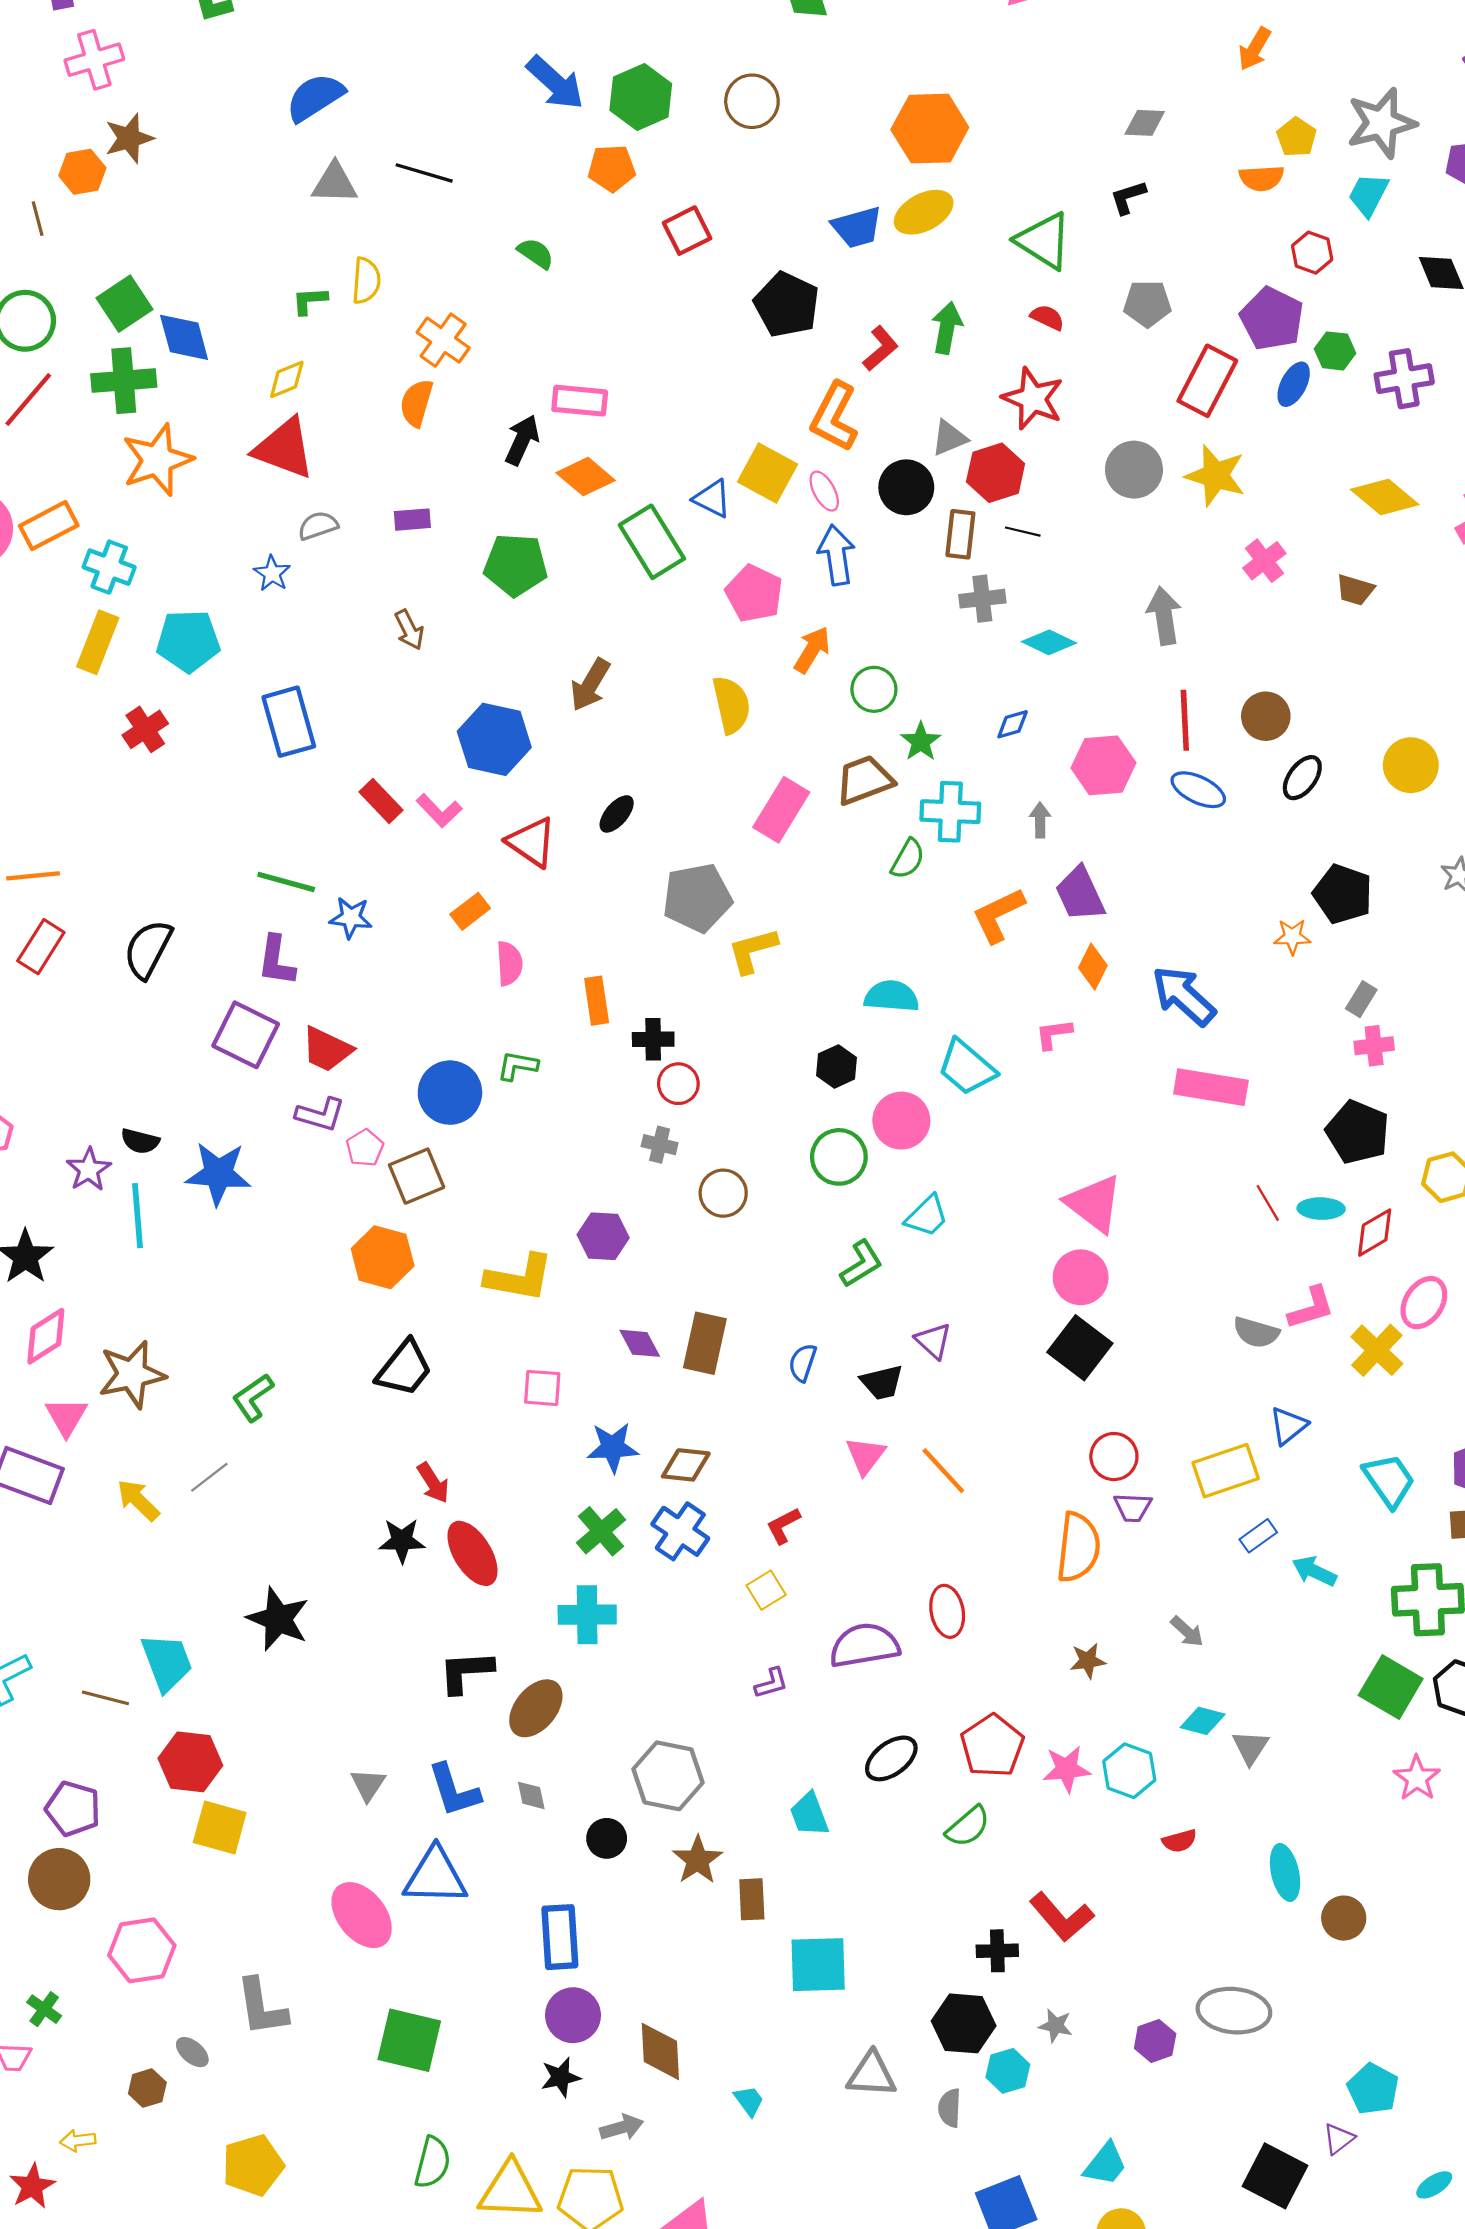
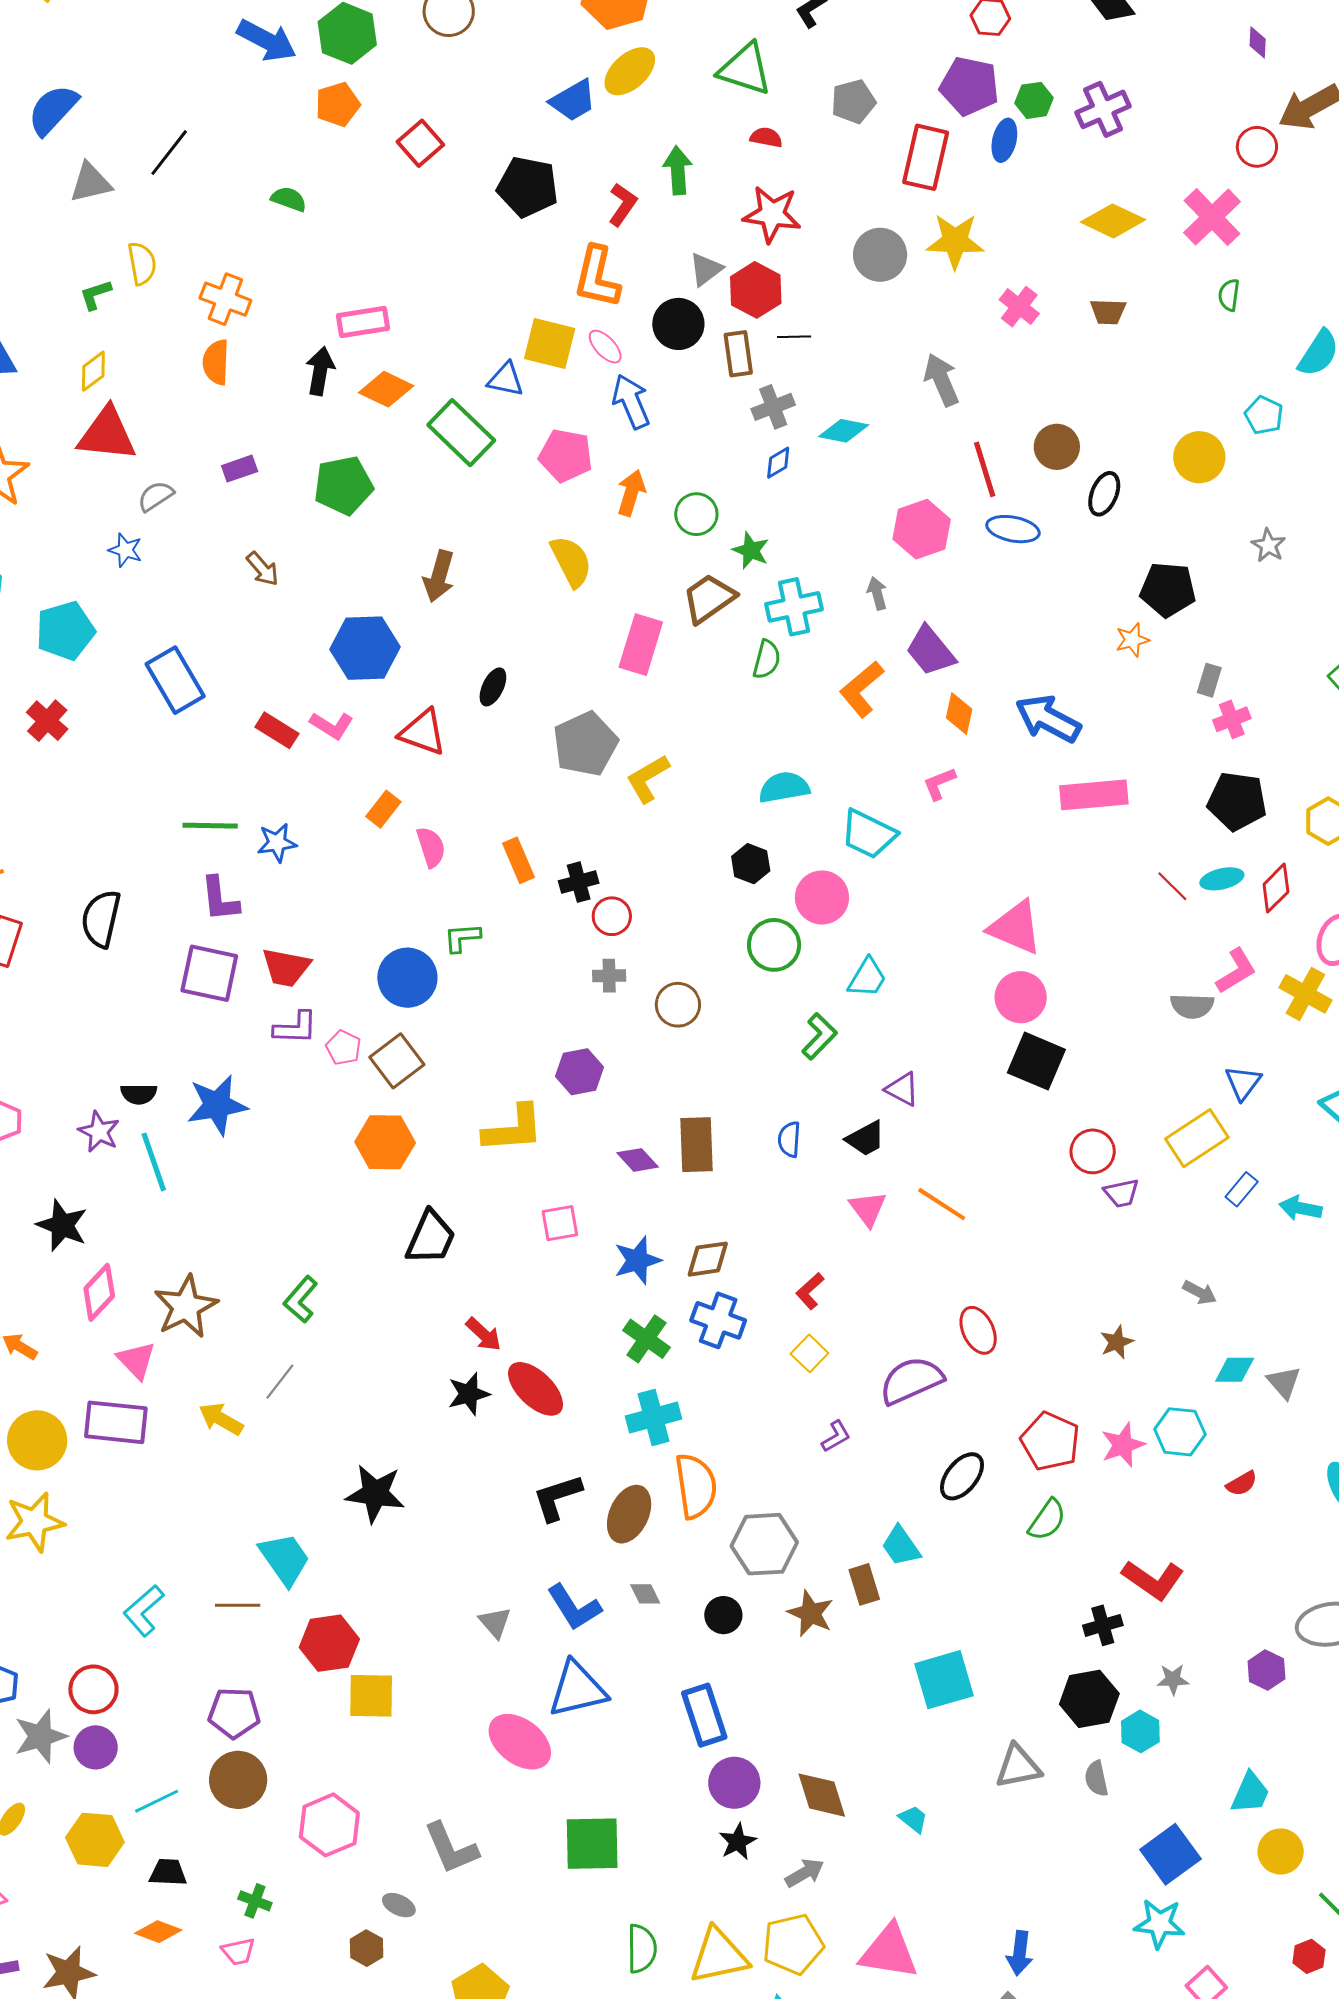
black line: (424, 173) -> (169, 153), turned -54
blue diamond: (1013, 724) -> (778, 463), moved
orange semicircle: (1078, 1547) -> (696, 1486), moved
brown rectangle: (752, 1899) -> (864, 1584), moved

